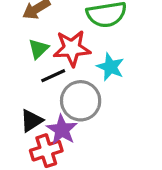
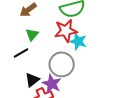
red star: (72, 48) -> (66, 31), moved
black line: (53, 76) -> (21, 53), moved

